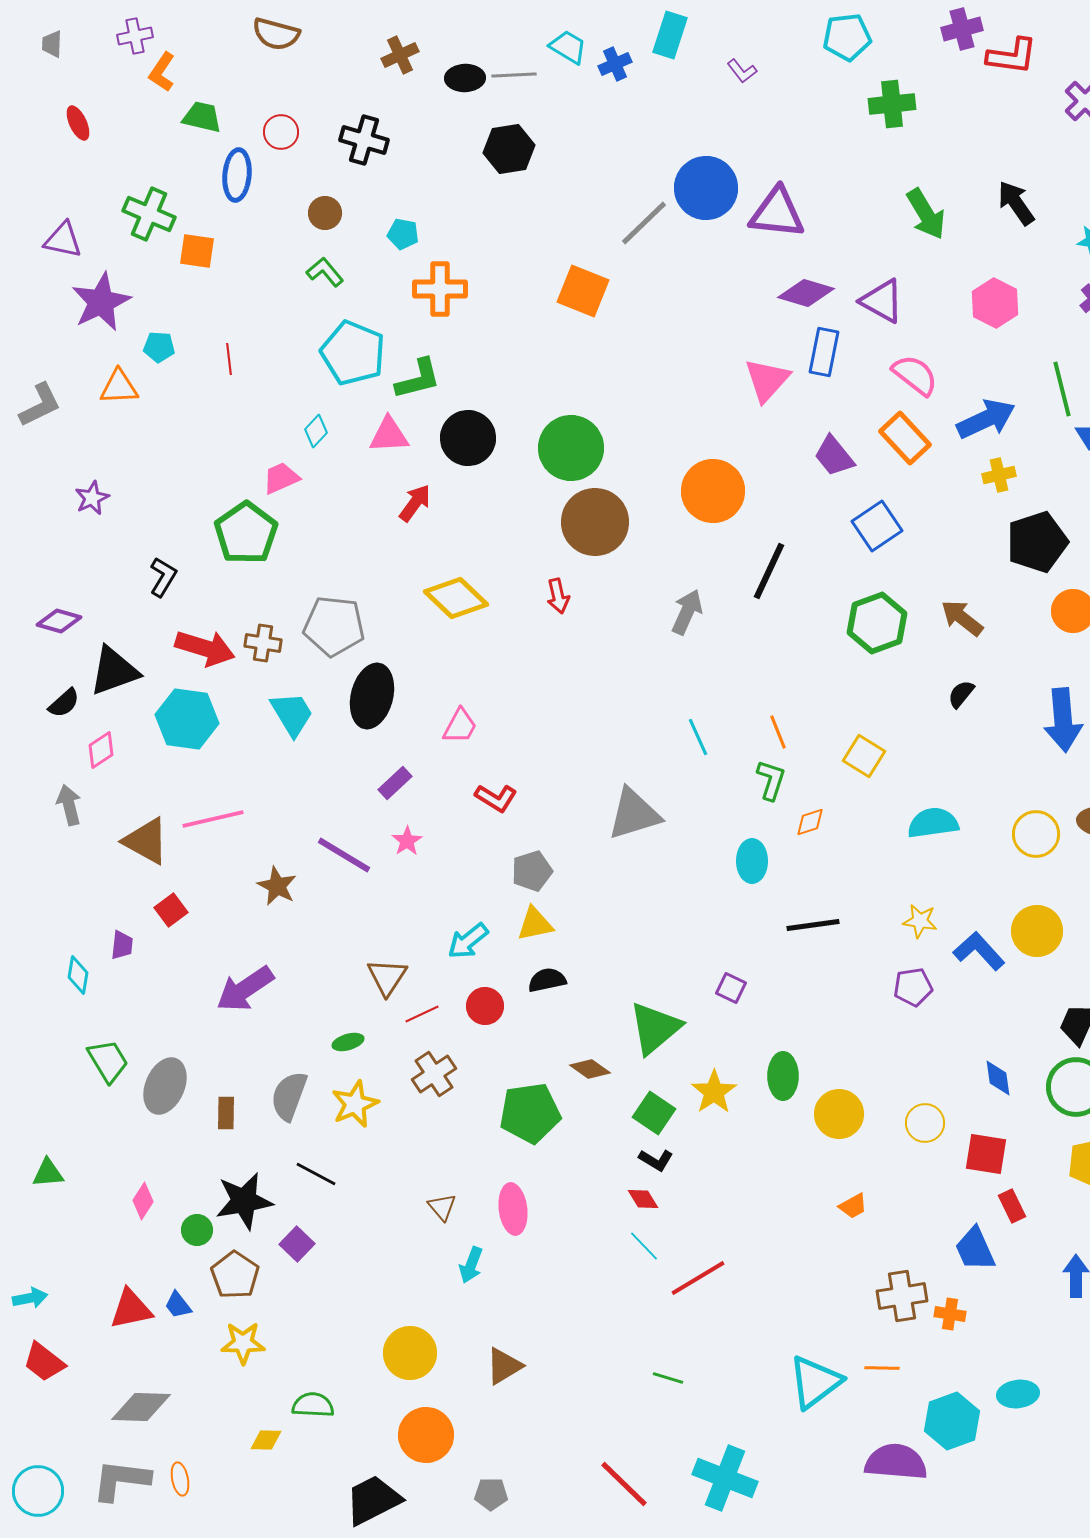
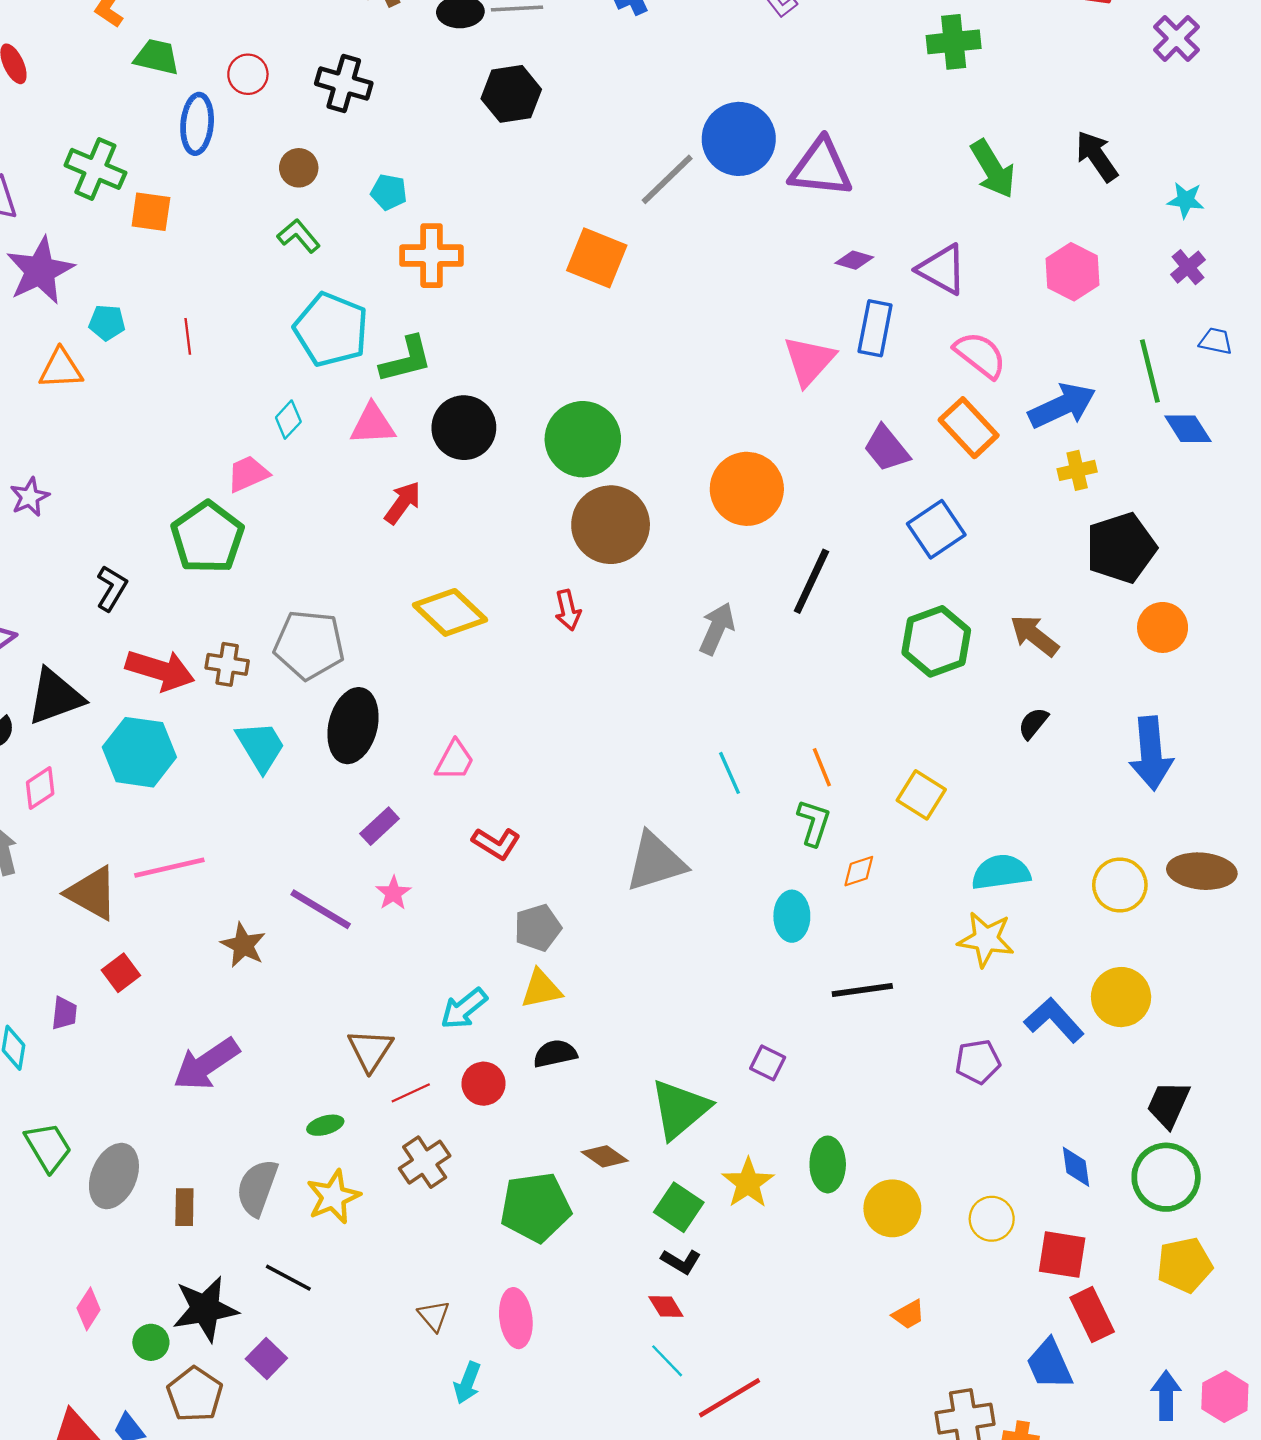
purple diamond: (806, 293) -> (854, 260), size x0.6
yellow star: (920, 921) -> (986, 939), moved, size x1.4
red rectangle: (1012, 1206) -> (1092, 1315), size x1.4

